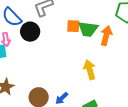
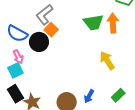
orange square: (73, 26) -> (51, 30), moved, turned -32

